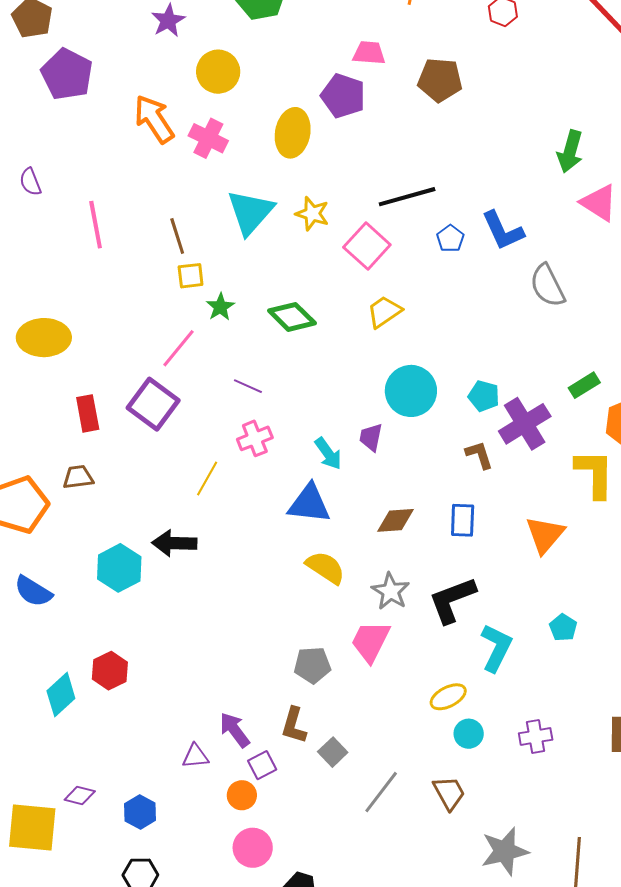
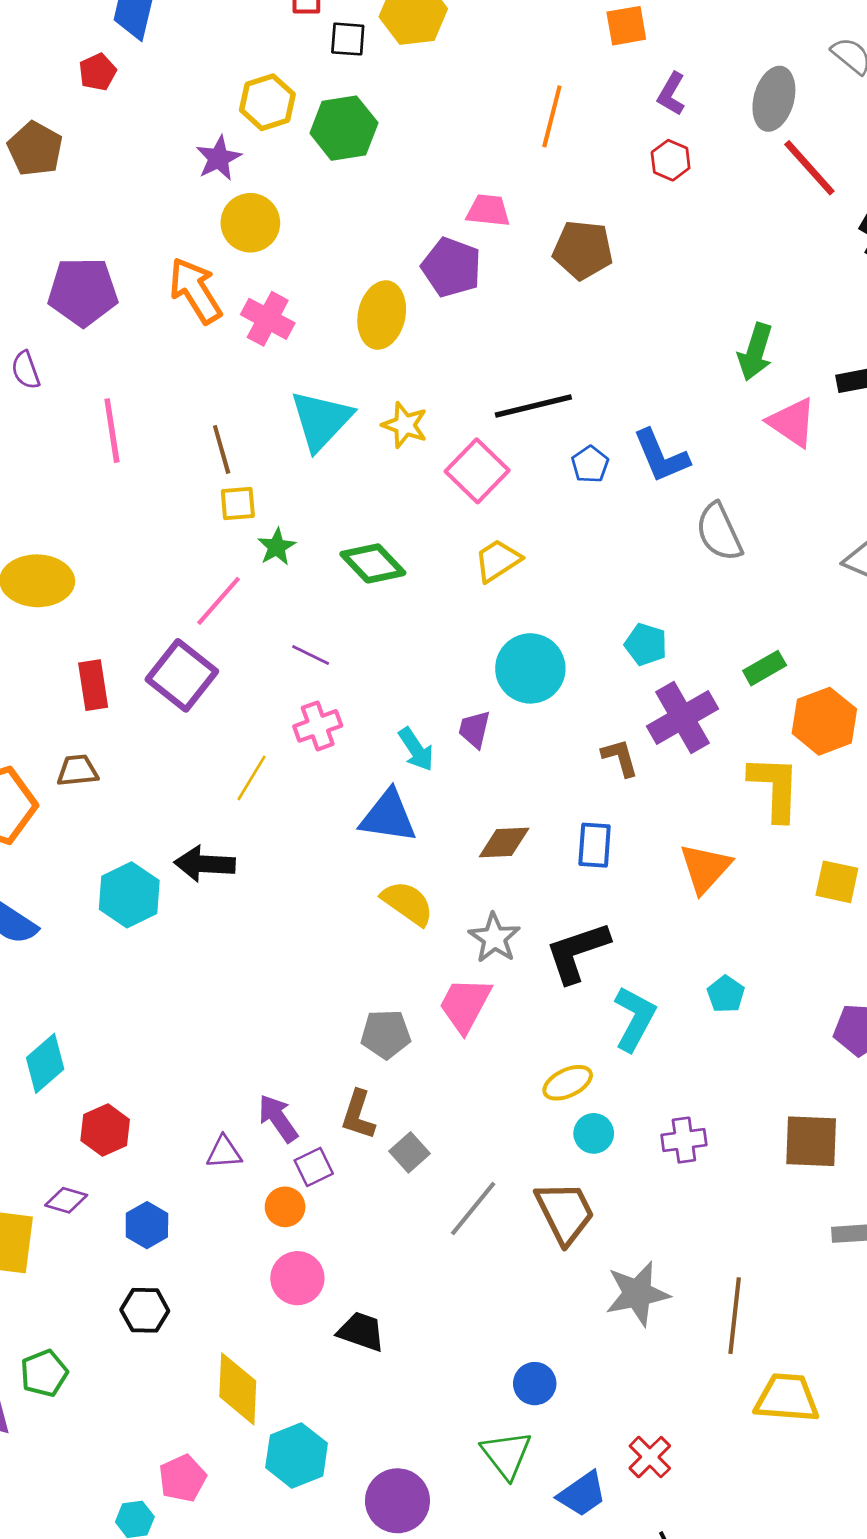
yellow circle: (218, 72) -> (250, 223), moved
purple pentagon: (67, 74) -> (83, 292), moved, turned -30
cyan pentagon: (484, 396) -> (646, 644), moved
red hexagon: (110, 671) -> (105, 1130), moved
brown trapezoid: (449, 793) -> (565, 1213), size x1.4

